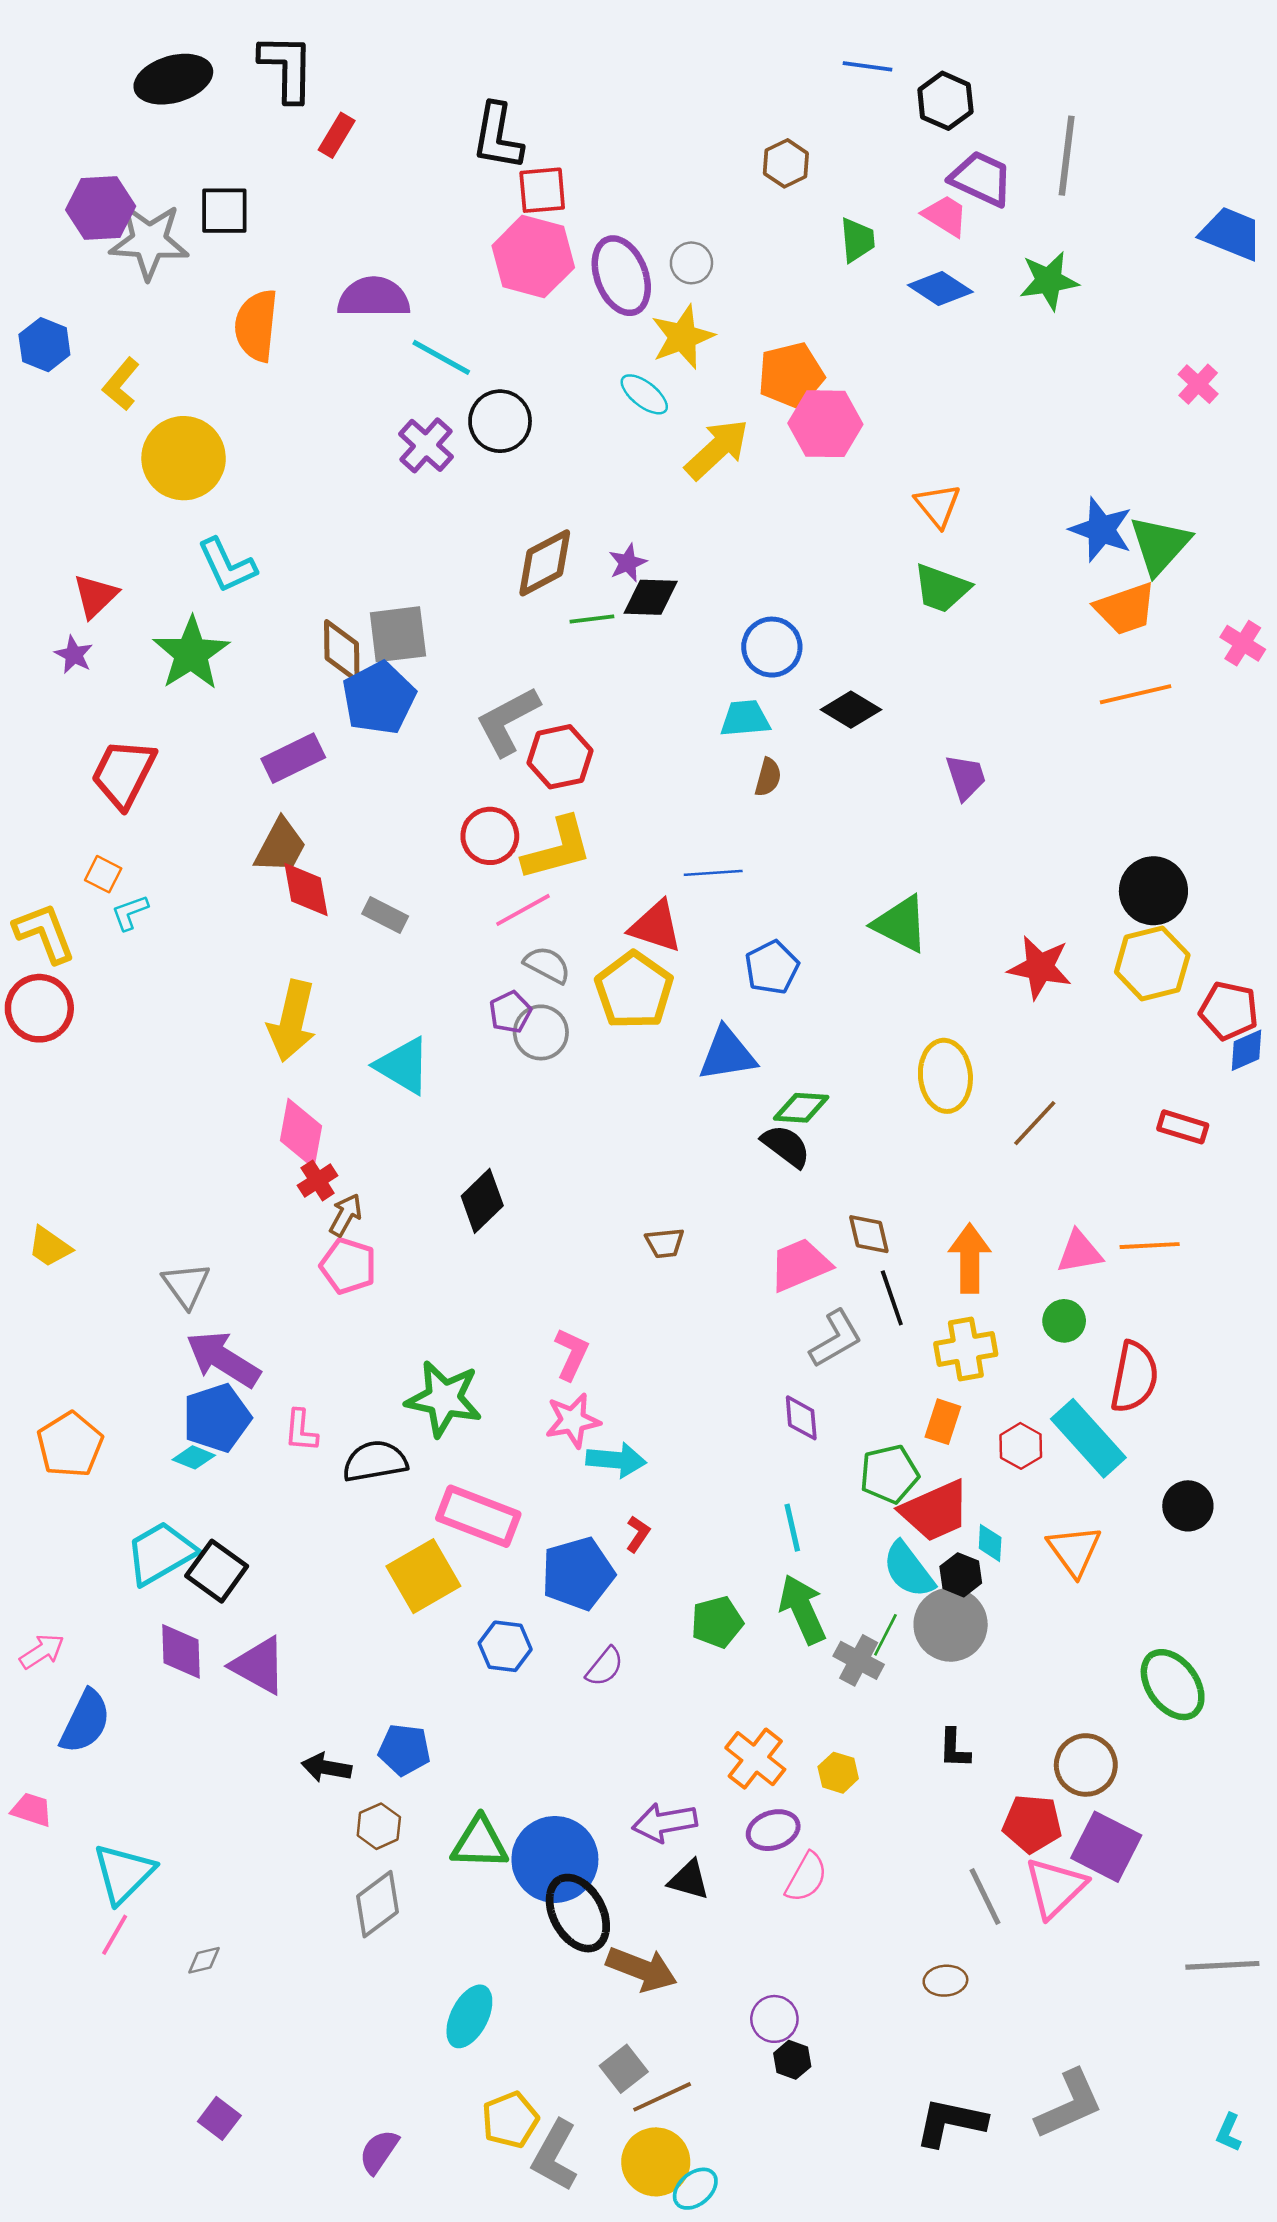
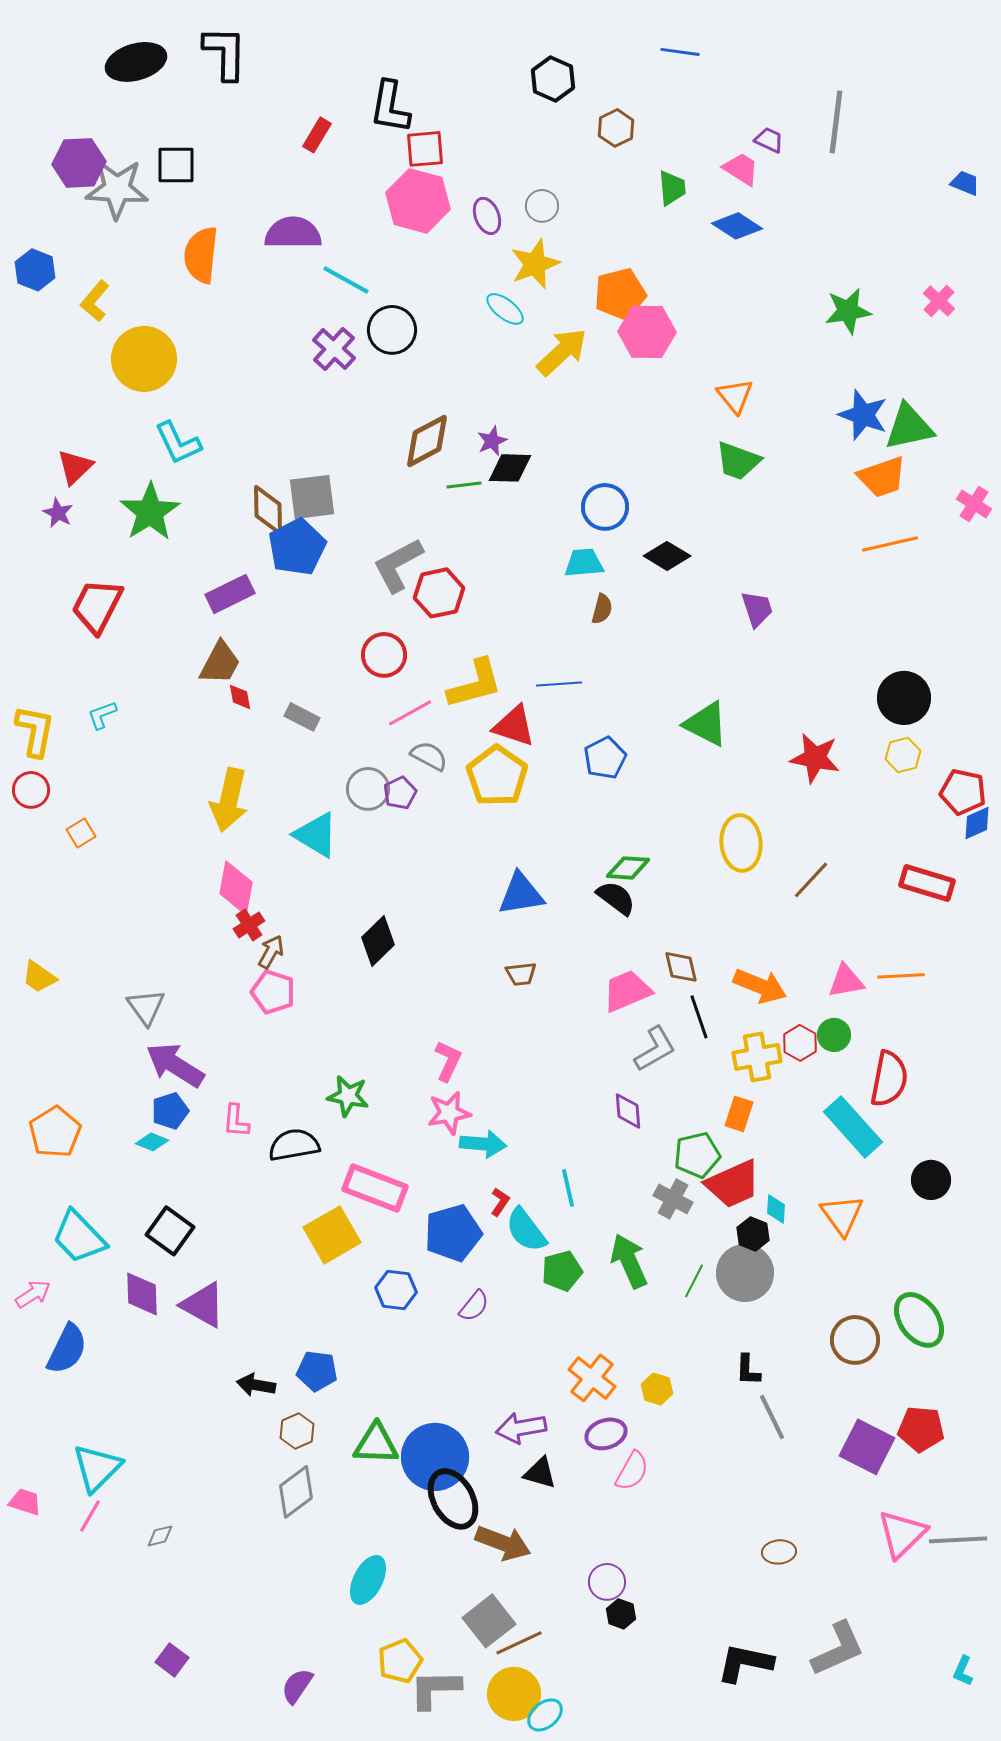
black hexagon: (945, 101) -> (553, 79), moved
red rectangle: (337, 135) -> (317, 135), moved
purple trapezoid: (981, 179) -> (769, 140), size x0.6
blue trapezoid: (1231, 234) -> (965, 183), size x0.6
purple ellipse: (621, 276) -> (487, 216), size x0.6
green star: (1049, 281) -> (848, 311), moved
green triangle: (1160, 545) -> (909, 427), turned 36
yellow L-shape: (557, 849) -> (475, 684), moved
orange square: (103, 874) -> (81, 833), moved, turned 32
red diamond: (306, 890) -> (240, 697), size x0.6
yellow L-shape: (44, 933) -> (35, 731), turned 32
yellow hexagon: (1152, 964) -> (903, 755), size x0.6
red circle: (39, 1008) -> (31, 790), size x0.7
gray circle: (541, 1032) -> (368, 789), moved
blue triangle: (727, 1054) -> (521, 894), moved
red rectangle: (1183, 1127) -> (927, 883), size x1.4
orange arrow: (970, 1258) -> (760, 986), turned 112
green star: (444, 1399) -> (348, 1096), size x0.7
blue pentagon: (217, 1418) -> (170, 1111), size x0.7
red hexagon: (1021, 1446) -> (800, 1043), moved
cyan line: (792, 1528) -> (568, 1188), moved
cyan trapezoid: (161, 1553) -> (79, 1237), moved, turned -104
cyan semicircle: (908, 1570) -> (526, 1230), moved
gray cross: (859, 1660) -> (673, 1199), moved
brown circle: (1086, 1765) -> (855, 1340), moved
pink trapezoid: (32, 1810) -> (25, 1502), moved
red pentagon: (1032, 1824) -> (921, 1429), moved
pink triangle: (1055, 1888) -> (902, 1534), moved
gray line: (985, 1896) -> (772, 1417), moved
brown ellipse: (945, 1981) -> (779, 1552), moved
gray square: (624, 2069) -> (489, 1621), size x1.4
gray L-shape: (555, 2156) -> (435, 1689), turned 60

